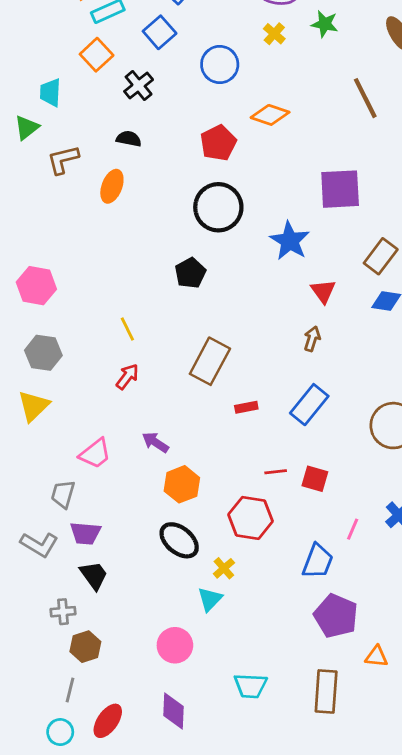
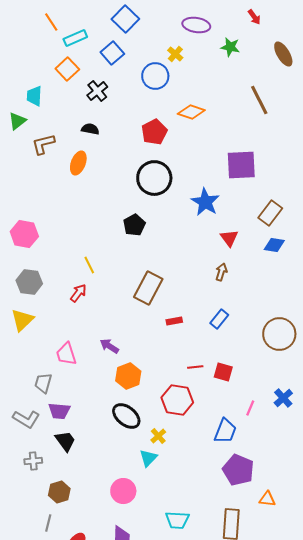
yellow cross: (274, 34) -> (175, 54), moved
red arrow: (127, 377) -> (78, 293), moved
blue rectangle: (309, 405) -> (219, 319), size x0.7
pink trapezoid: (95, 454) -> (66, 354), turned 110
gray cross: (63, 612) -> (33, 461), moved

